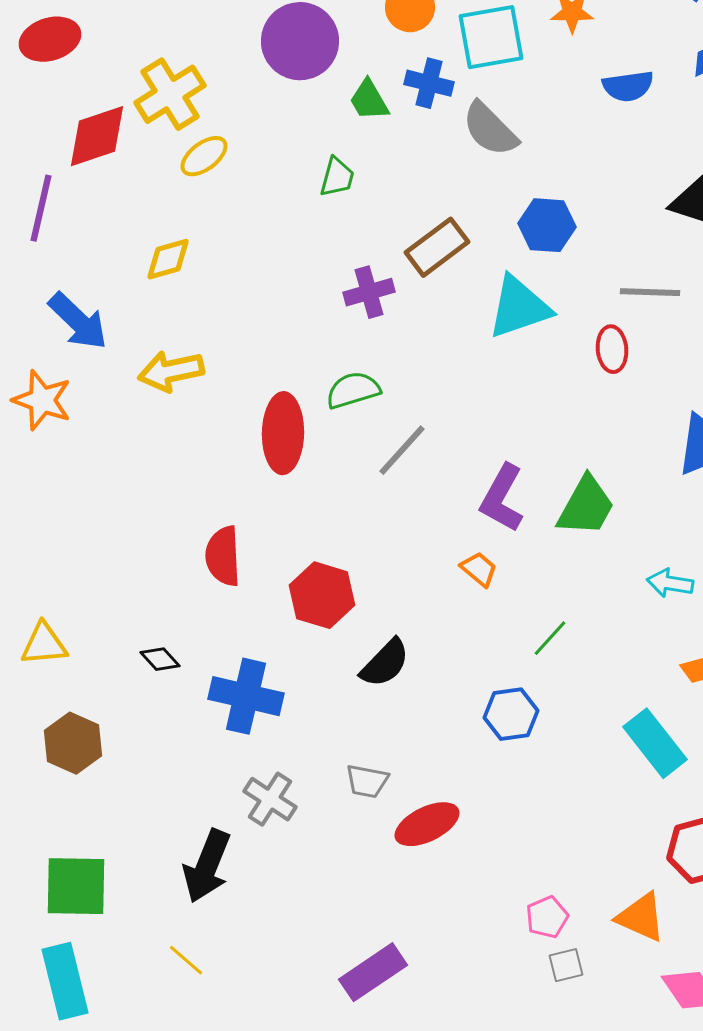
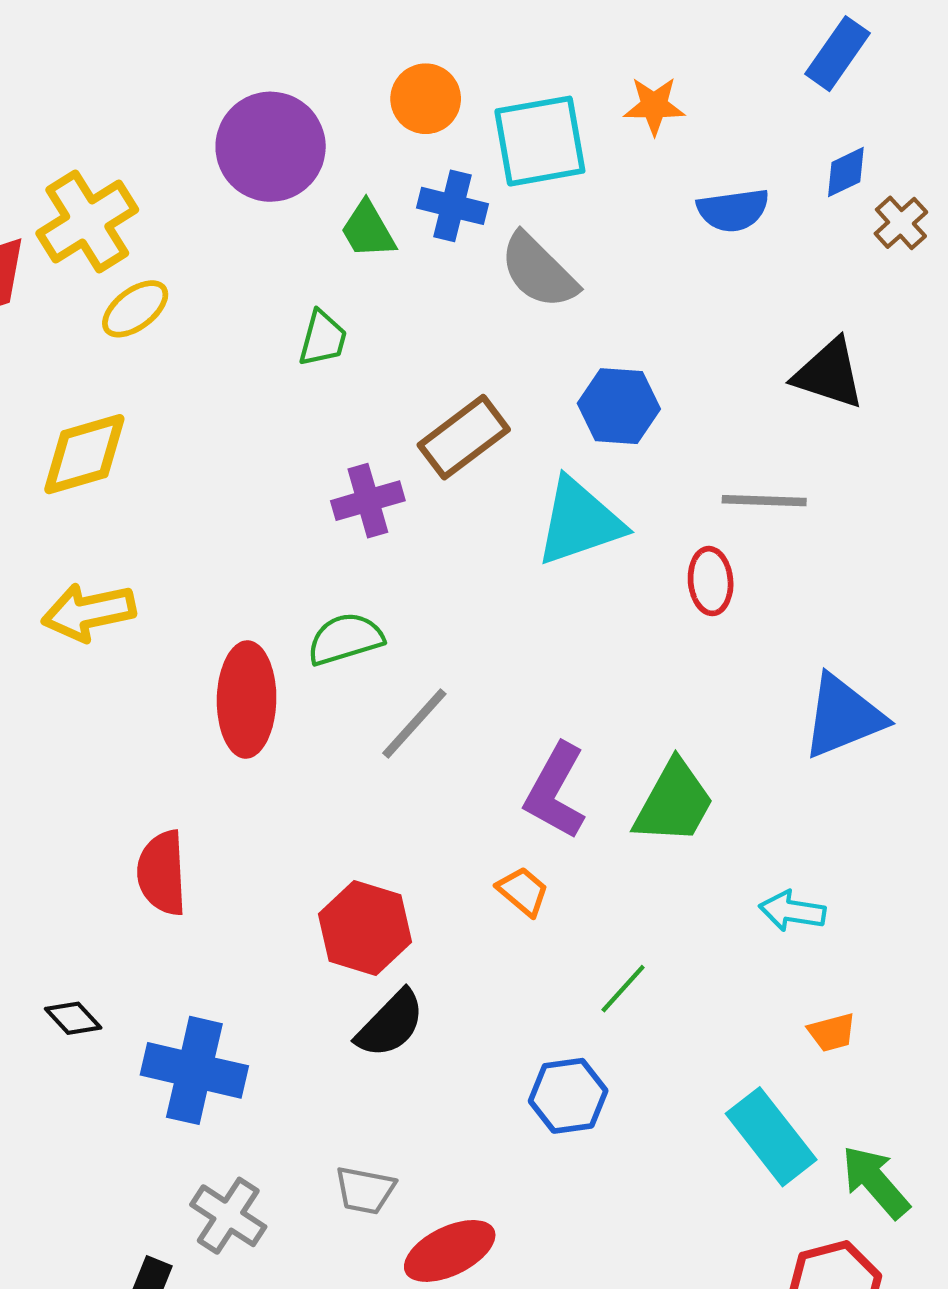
yellow diamond: (168, 259) -> (84, 454), size x1.4
red hexagon: (322, 595) -> (365, 928), moved

